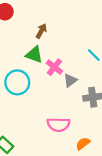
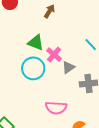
brown arrow: (41, 31) -> (49, 11), moved
cyan circle: (17, 82) -> (33, 68), moved

